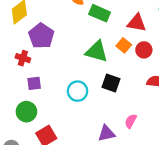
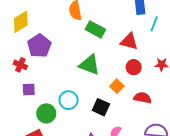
orange square: (124, 45) -> (117, 86), moved
black square: (111, 83) -> (101, 107), moved
green circle: (26, 112) -> (46, 113), moved

